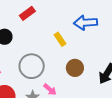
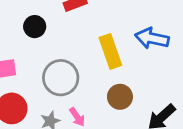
yellow rectangle: (60, 39) -> (110, 51), size x1.6

